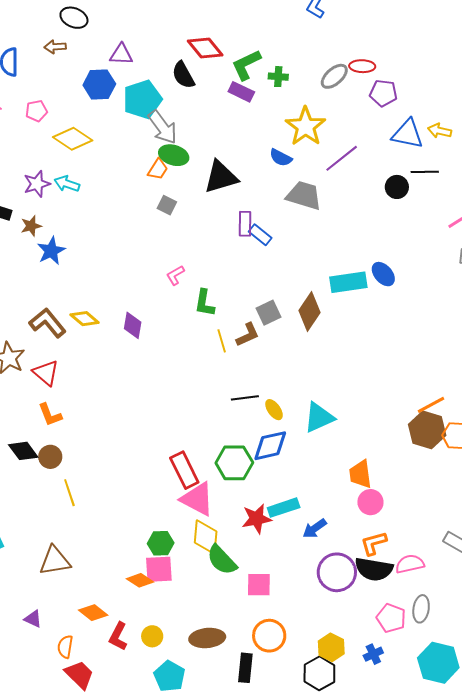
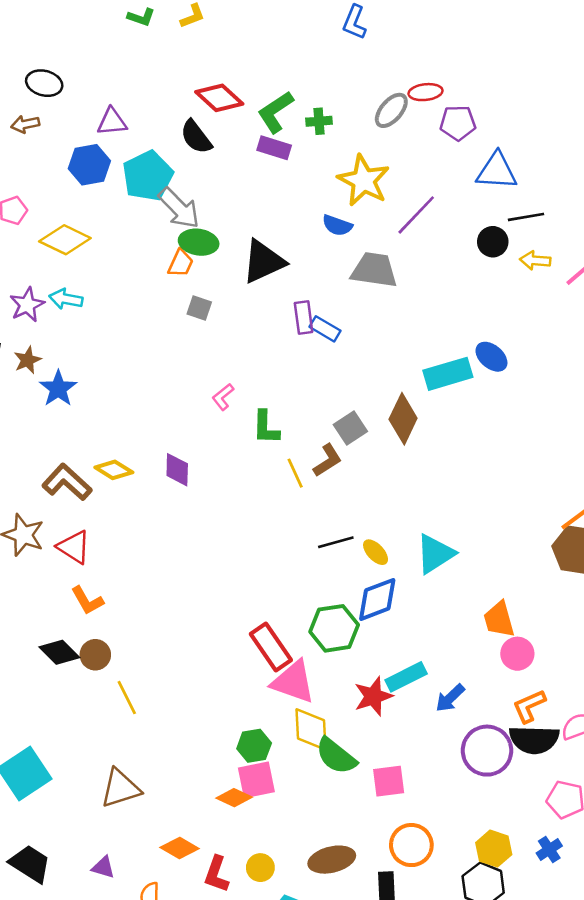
yellow arrow: (440, 131) -> (535, 260), moved

